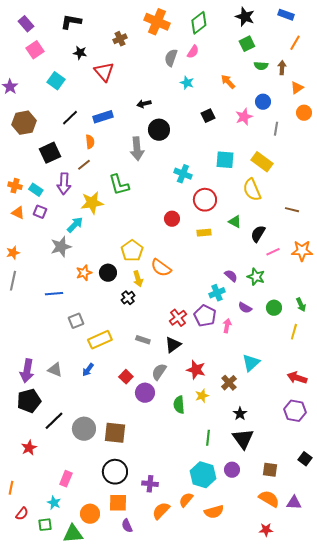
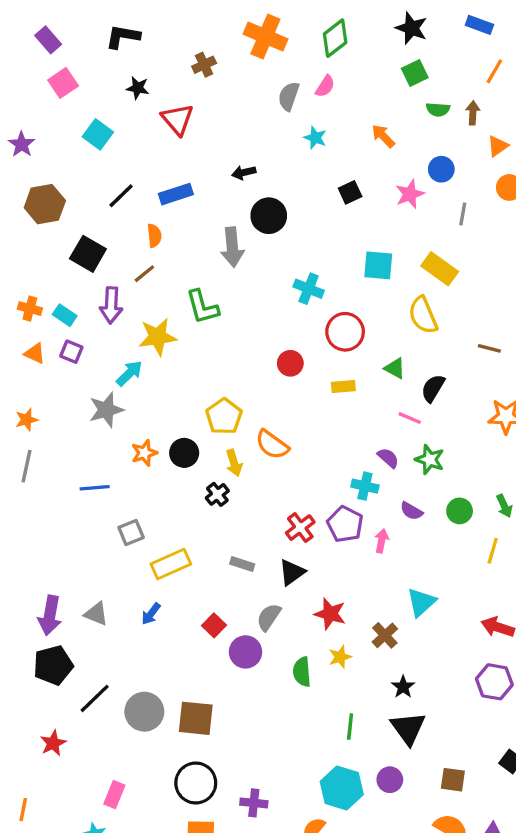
black square: (50, 153) -> (88, 254), turned -35
pink line: (273, 252) -> (410, 418), moved, turned 48
cyan cross: (217, 293) -> (365, 486), turned 35

